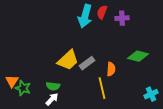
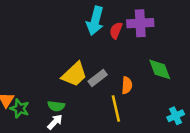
red semicircle: (102, 12) -> (116, 30), moved
purple cross: (122, 18) -> (140, 23), size x1.5
green diamond: (138, 56) -> (160, 69), turned 55

